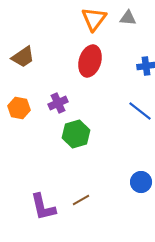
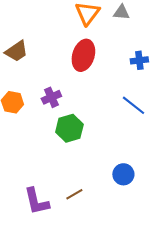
blue circle: (141, 182) -> (123, 174), moved

